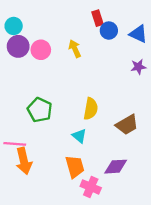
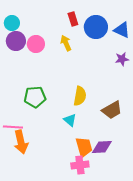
red rectangle: (98, 18) -> (73, 19), moved
blue circle: (109, 31) -> (96, 27), size x1.5
green pentagon: (40, 110) -> (35, 97), turned -30
orange trapezoid: (75, 167) -> (84, 147), moved
pink cross: (91, 187) -> (80, 165), turned -30

